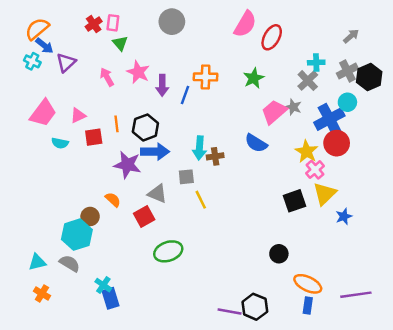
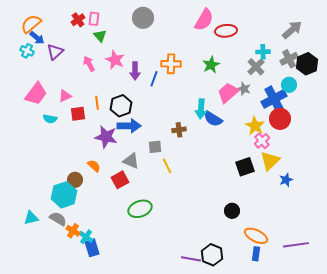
gray arrow: (351, 36) -> (292, 30), size x1.5
red ellipse: (272, 37) -> (226, 31), turned 55
cyan arrow: (200, 148) -> (201, 109), moved
orange cross: (42, 293) -> (73, 231), moved

